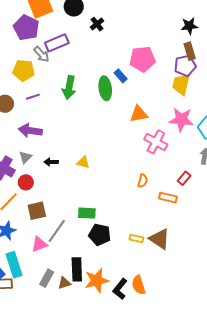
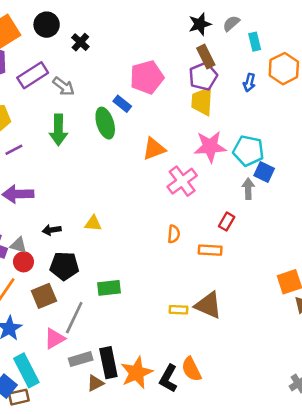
gray arrow: (41, 54) -> (64, 86), moved
pink cross: (156, 142) -> (182, 181), turned 35
gray triangle: (25, 157) -> (19, 245), moved, turned -48
black pentagon: (100, 235) -> (64, 266), moved
gray rectangle: (47, 278) -> (81, 359), moved, turned 54

